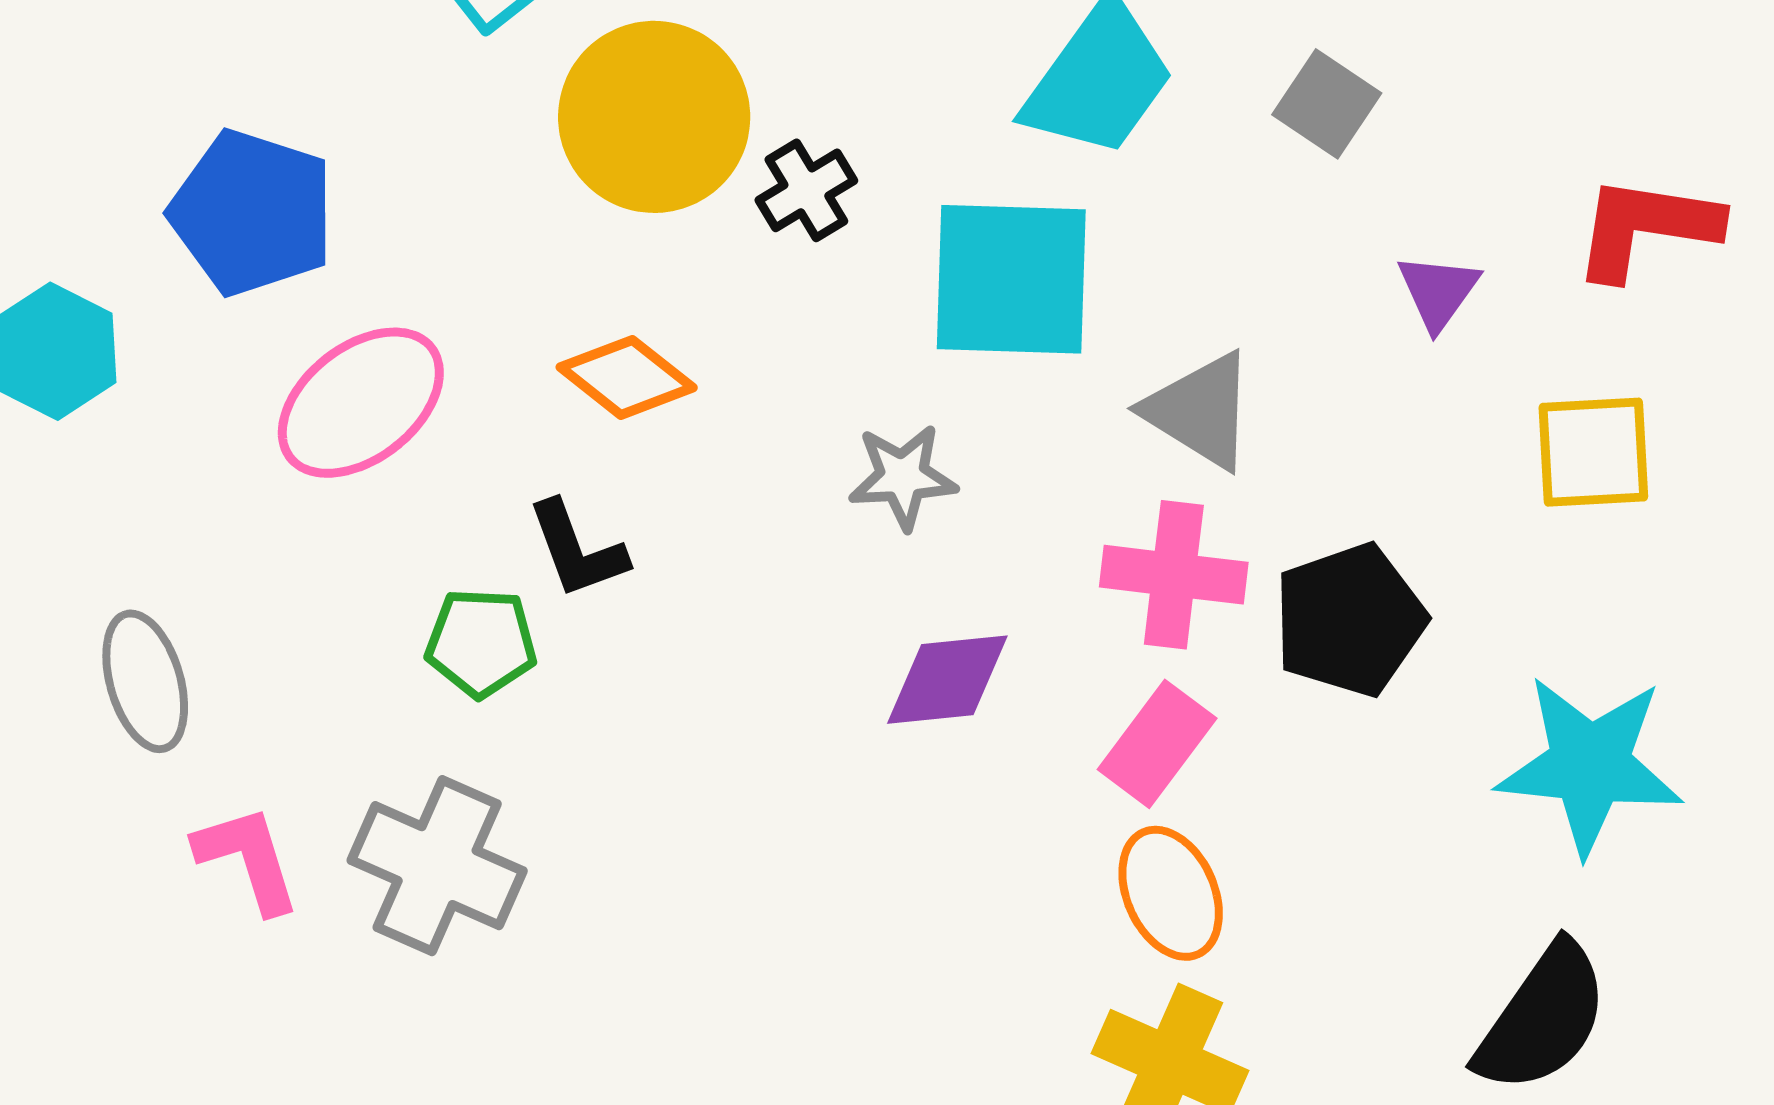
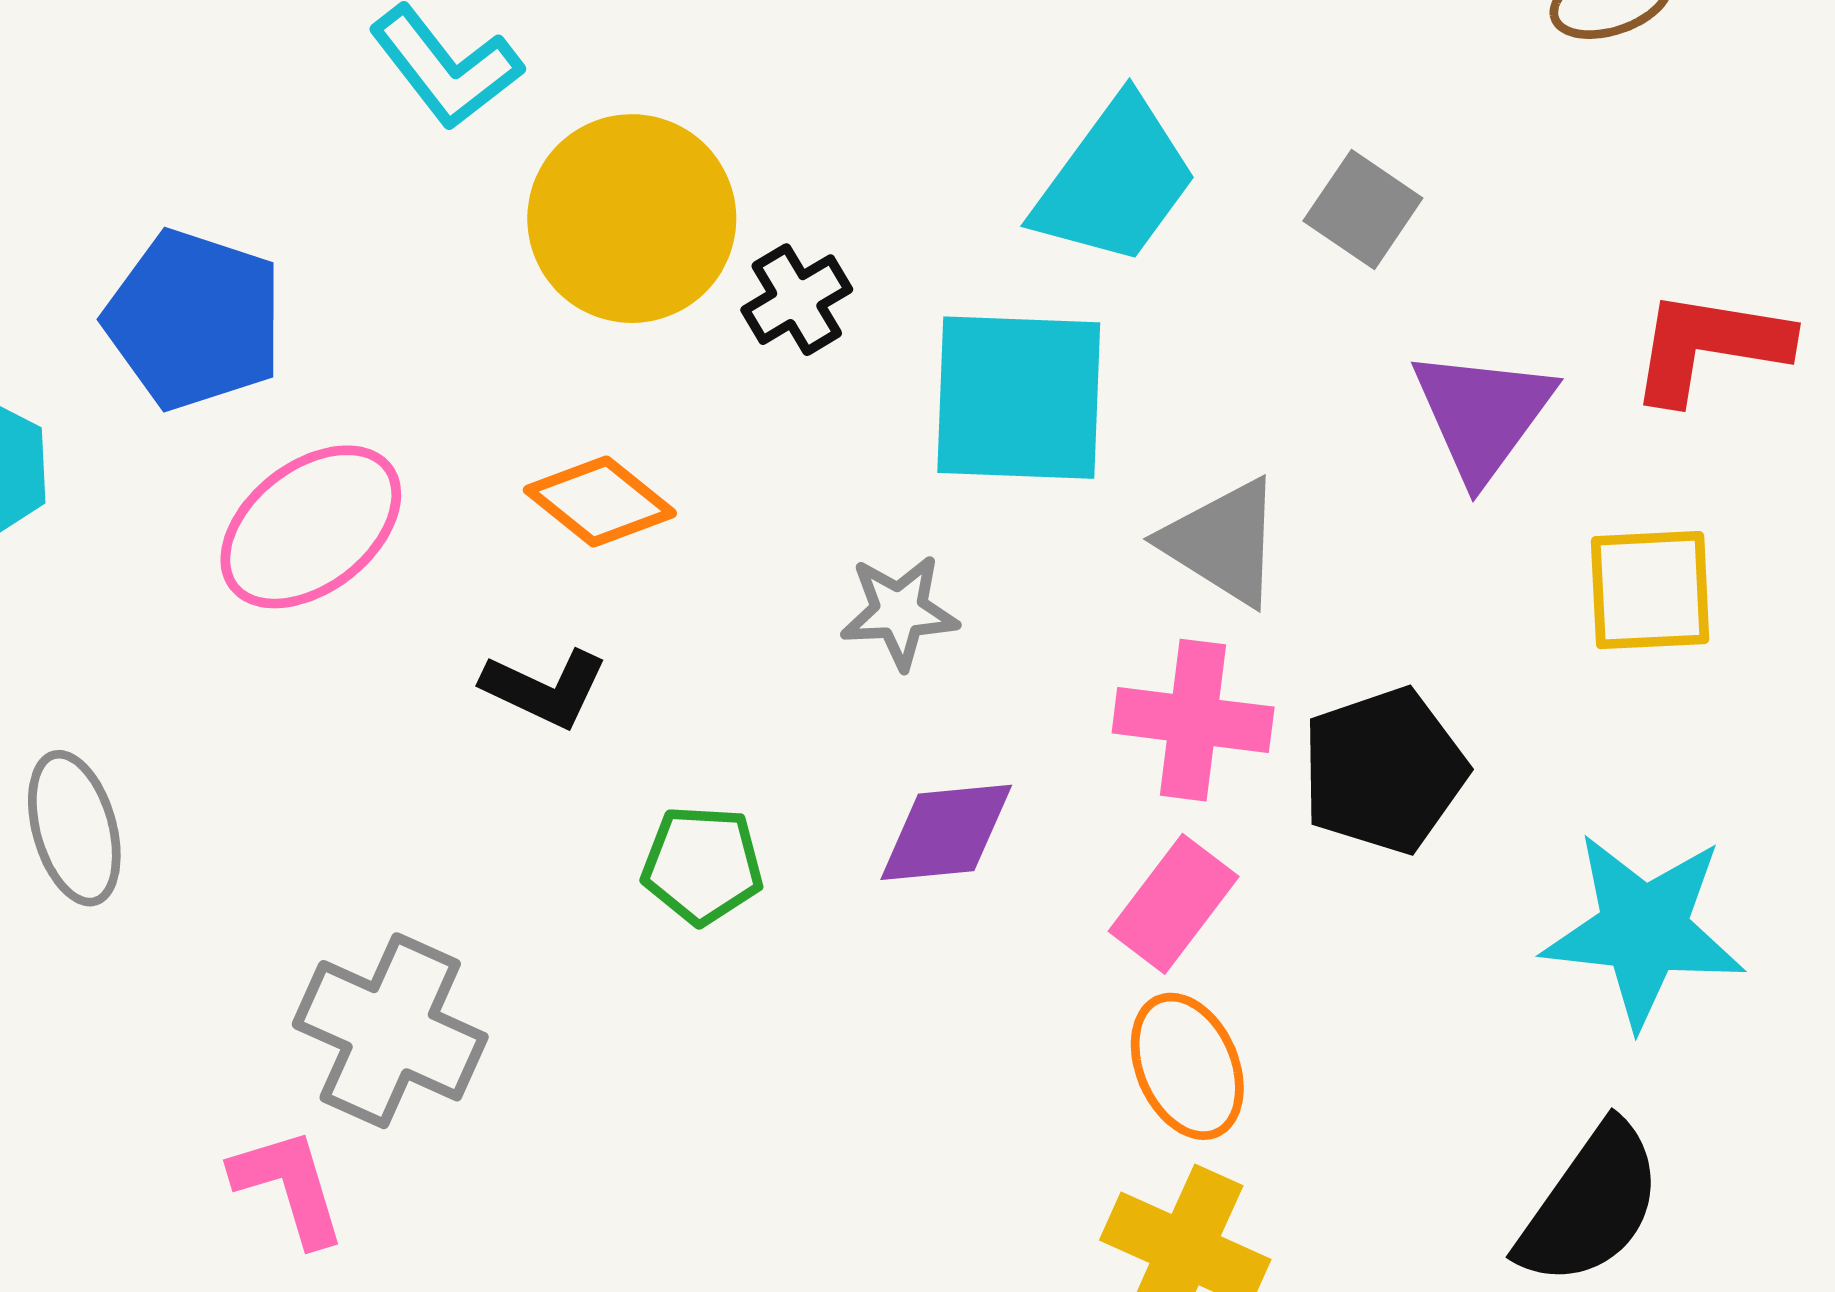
purple triangle: (1438, 292) -> (1483, 414), size x1.6
black L-shape: (577, 550) -> (545, 688), turned -45
green pentagon: (481, 643) -> (702, 865), moved
pink L-shape: (248, 859) -> (289, 1186), moved

